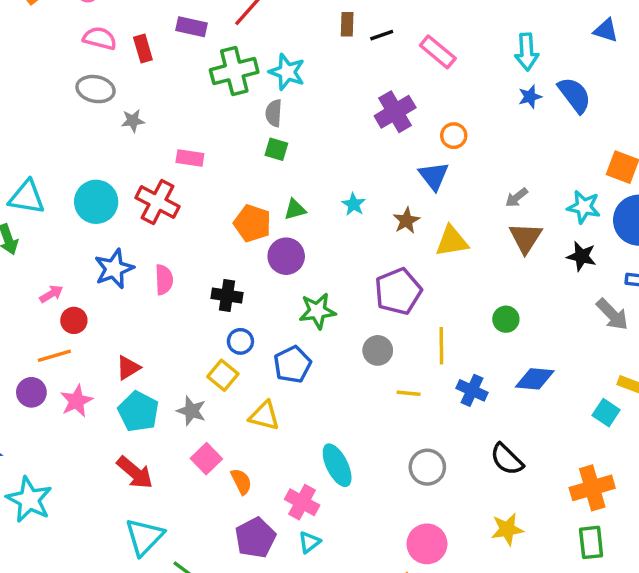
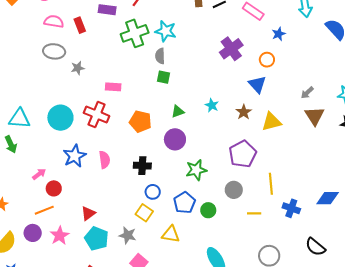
blue star: (530, 97) -> (279, 34), moved
orange pentagon: (252, 223) -> (140, 122), moved
green circle: (506, 319) -> (208, 210), moved

